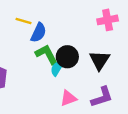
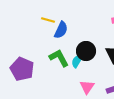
green L-shape: (47, 54) -> (59, 58), moved
pink triangle: (68, 98) -> (87, 87), turned -35

